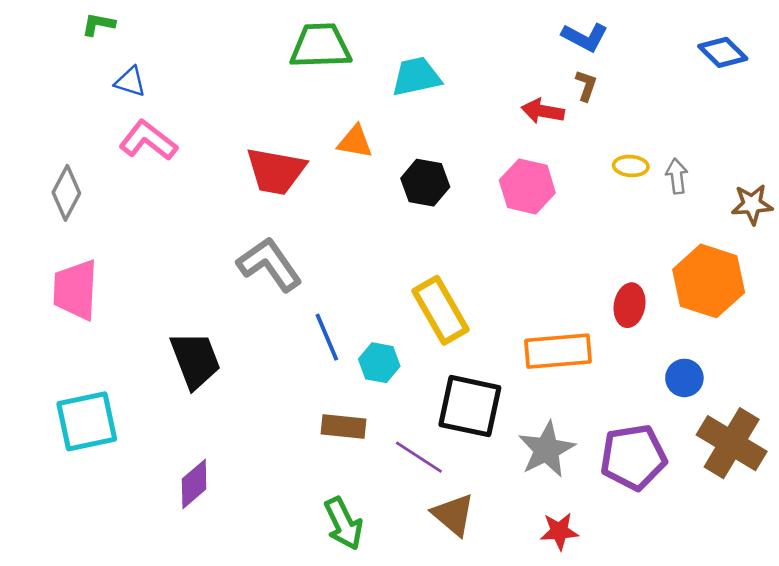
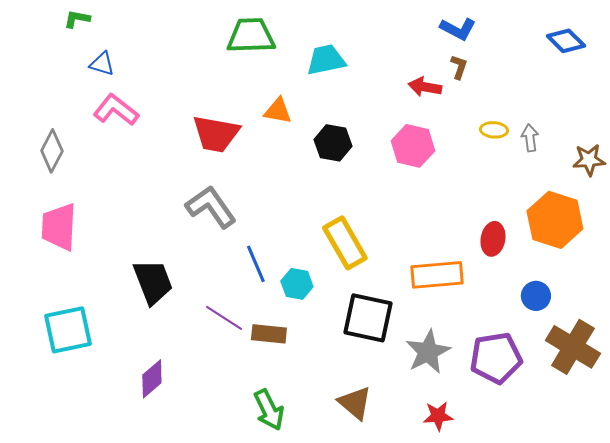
purple line: (419, 457) -> (224, 318), moved

